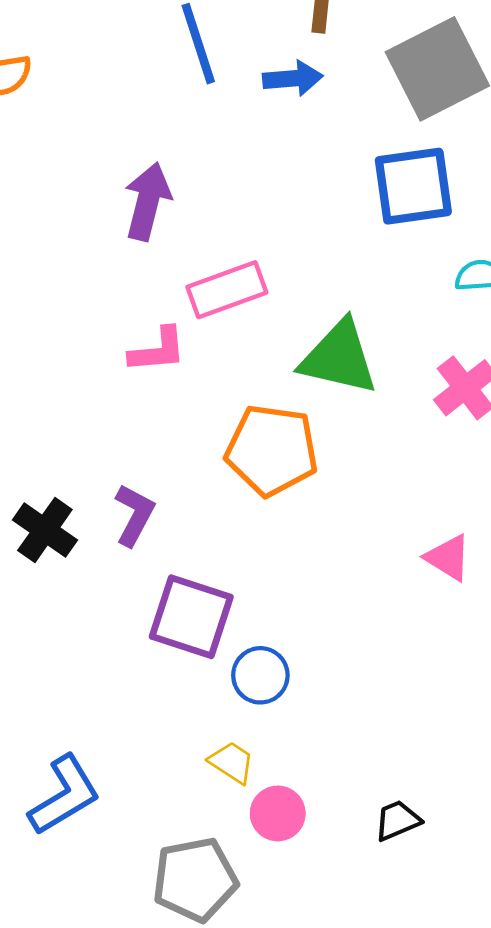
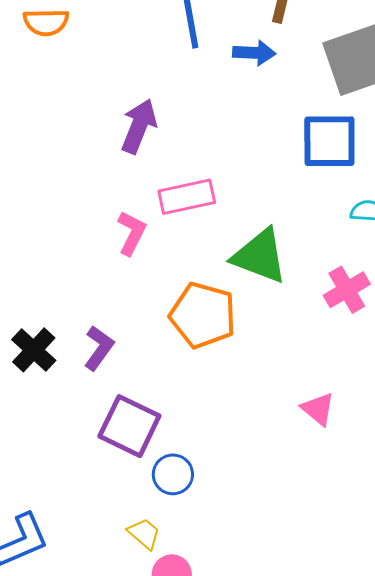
pink L-shape: (158, 350) -> (131, 233), turned -66

